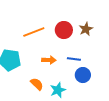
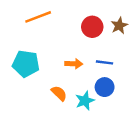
orange line: (34, 32) -> (38, 17), moved
blue circle: (83, 75) -> (105, 87), moved

